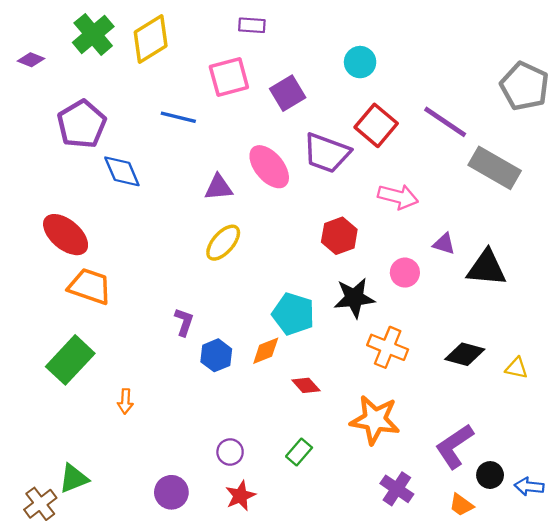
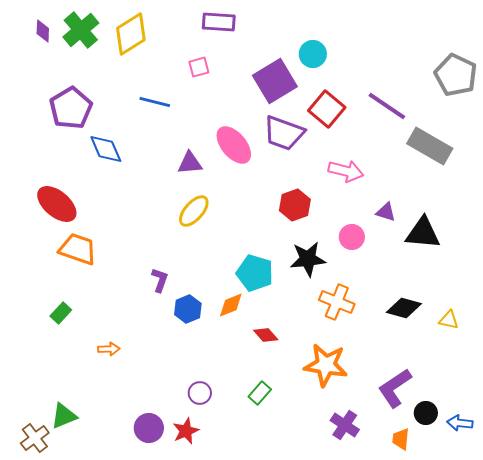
purple rectangle: (252, 25) -> (219, 22), size x1.4
purple diamond: (31, 60) -> (43, 31), moved, turned 70
pink square: (229, 77) -> (199, 67), size x0.6
purple square: (288, 93) -> (275, 81), moved, size x1.4
green rectangle: (70, 360) -> (61, 313), size x0.5
orange arrow: (125, 401) -> (109, 349), turned -95
red star: (240, 496) -> (186, 431), moved
orange trapezoid: (461, 505) -> (401, 439), turned 60

